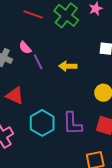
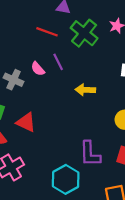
purple line: (38, 62) -> (58, 62), moved
cyan hexagon: (42, 123) -> (66, 179), moved

